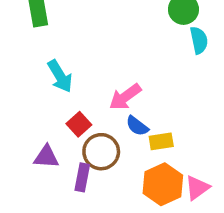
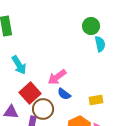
red square: (79, 124) -> (30, 93), size x1.5
yellow rectangle: (161, 141) -> (96, 100), moved

